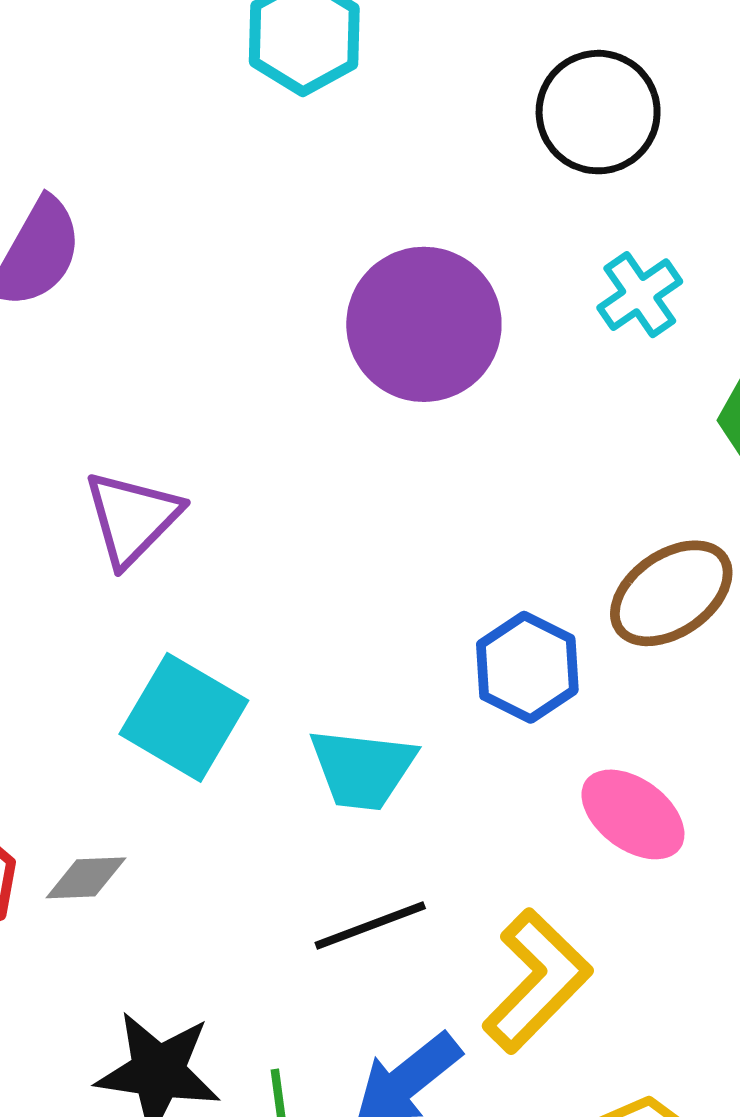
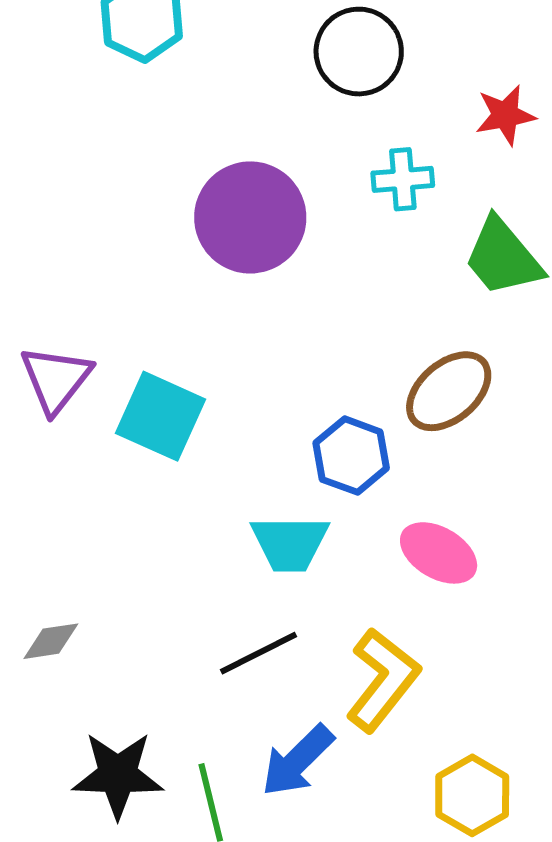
cyan cross: (640, 295) -> (403, 179), turned 36
cyan square: (184, 717) -> (161, 416), moved
cyan trapezoid: (362, 769) -> (290, 543), moved

